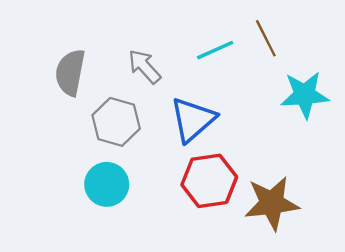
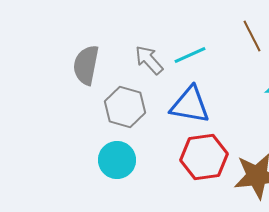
cyan line: (215, 50) -> (190, 55), moved
blue triangle: (193, 120) -> (190, 105), turned 51

